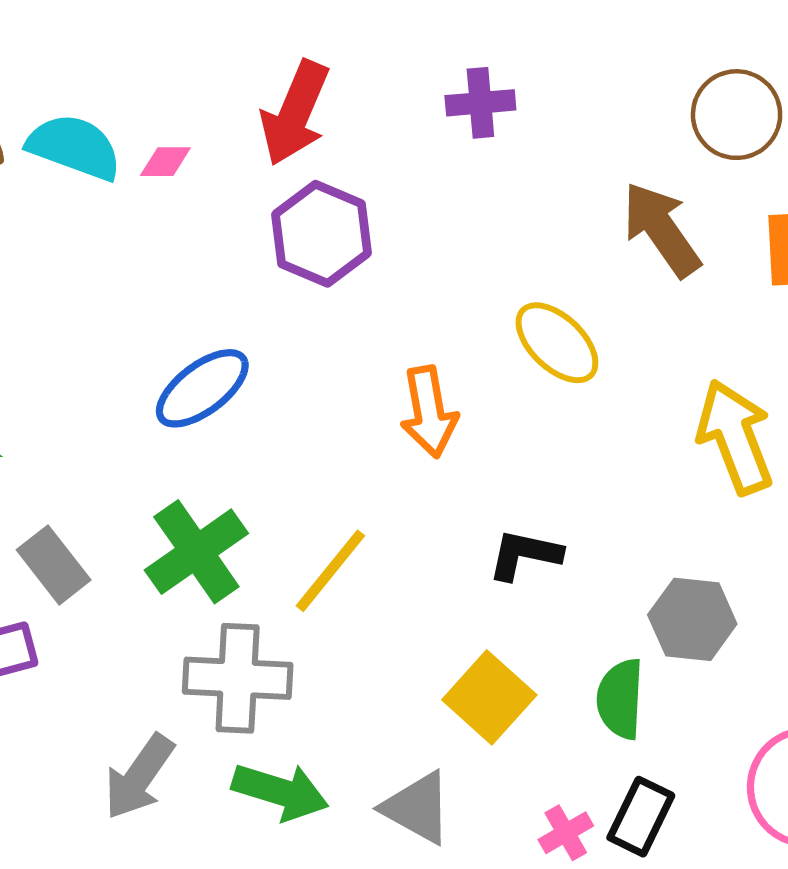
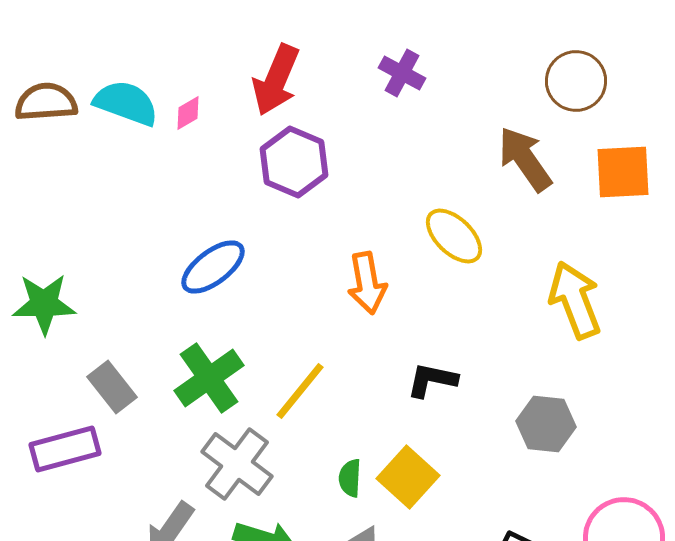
purple cross: (480, 103) -> (402, 73), turned 33
pink diamond: (165, 162) -> (188, 113), turned -30
gray cross: (238, 678) -> (237, 464), turned 34
green semicircle: (620, 699) -> (350, 478), moved, size x0.7

